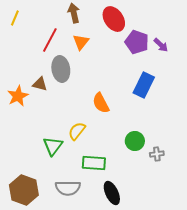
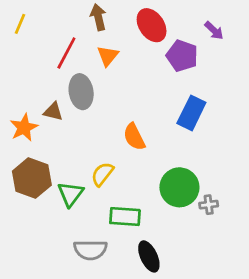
purple arrow: (161, 45) -> (214, 31), moved
green circle: (135, 141) -> (179, 187), size x1.5
brown hexagon: (24, 190) -> (32, 178), moved

